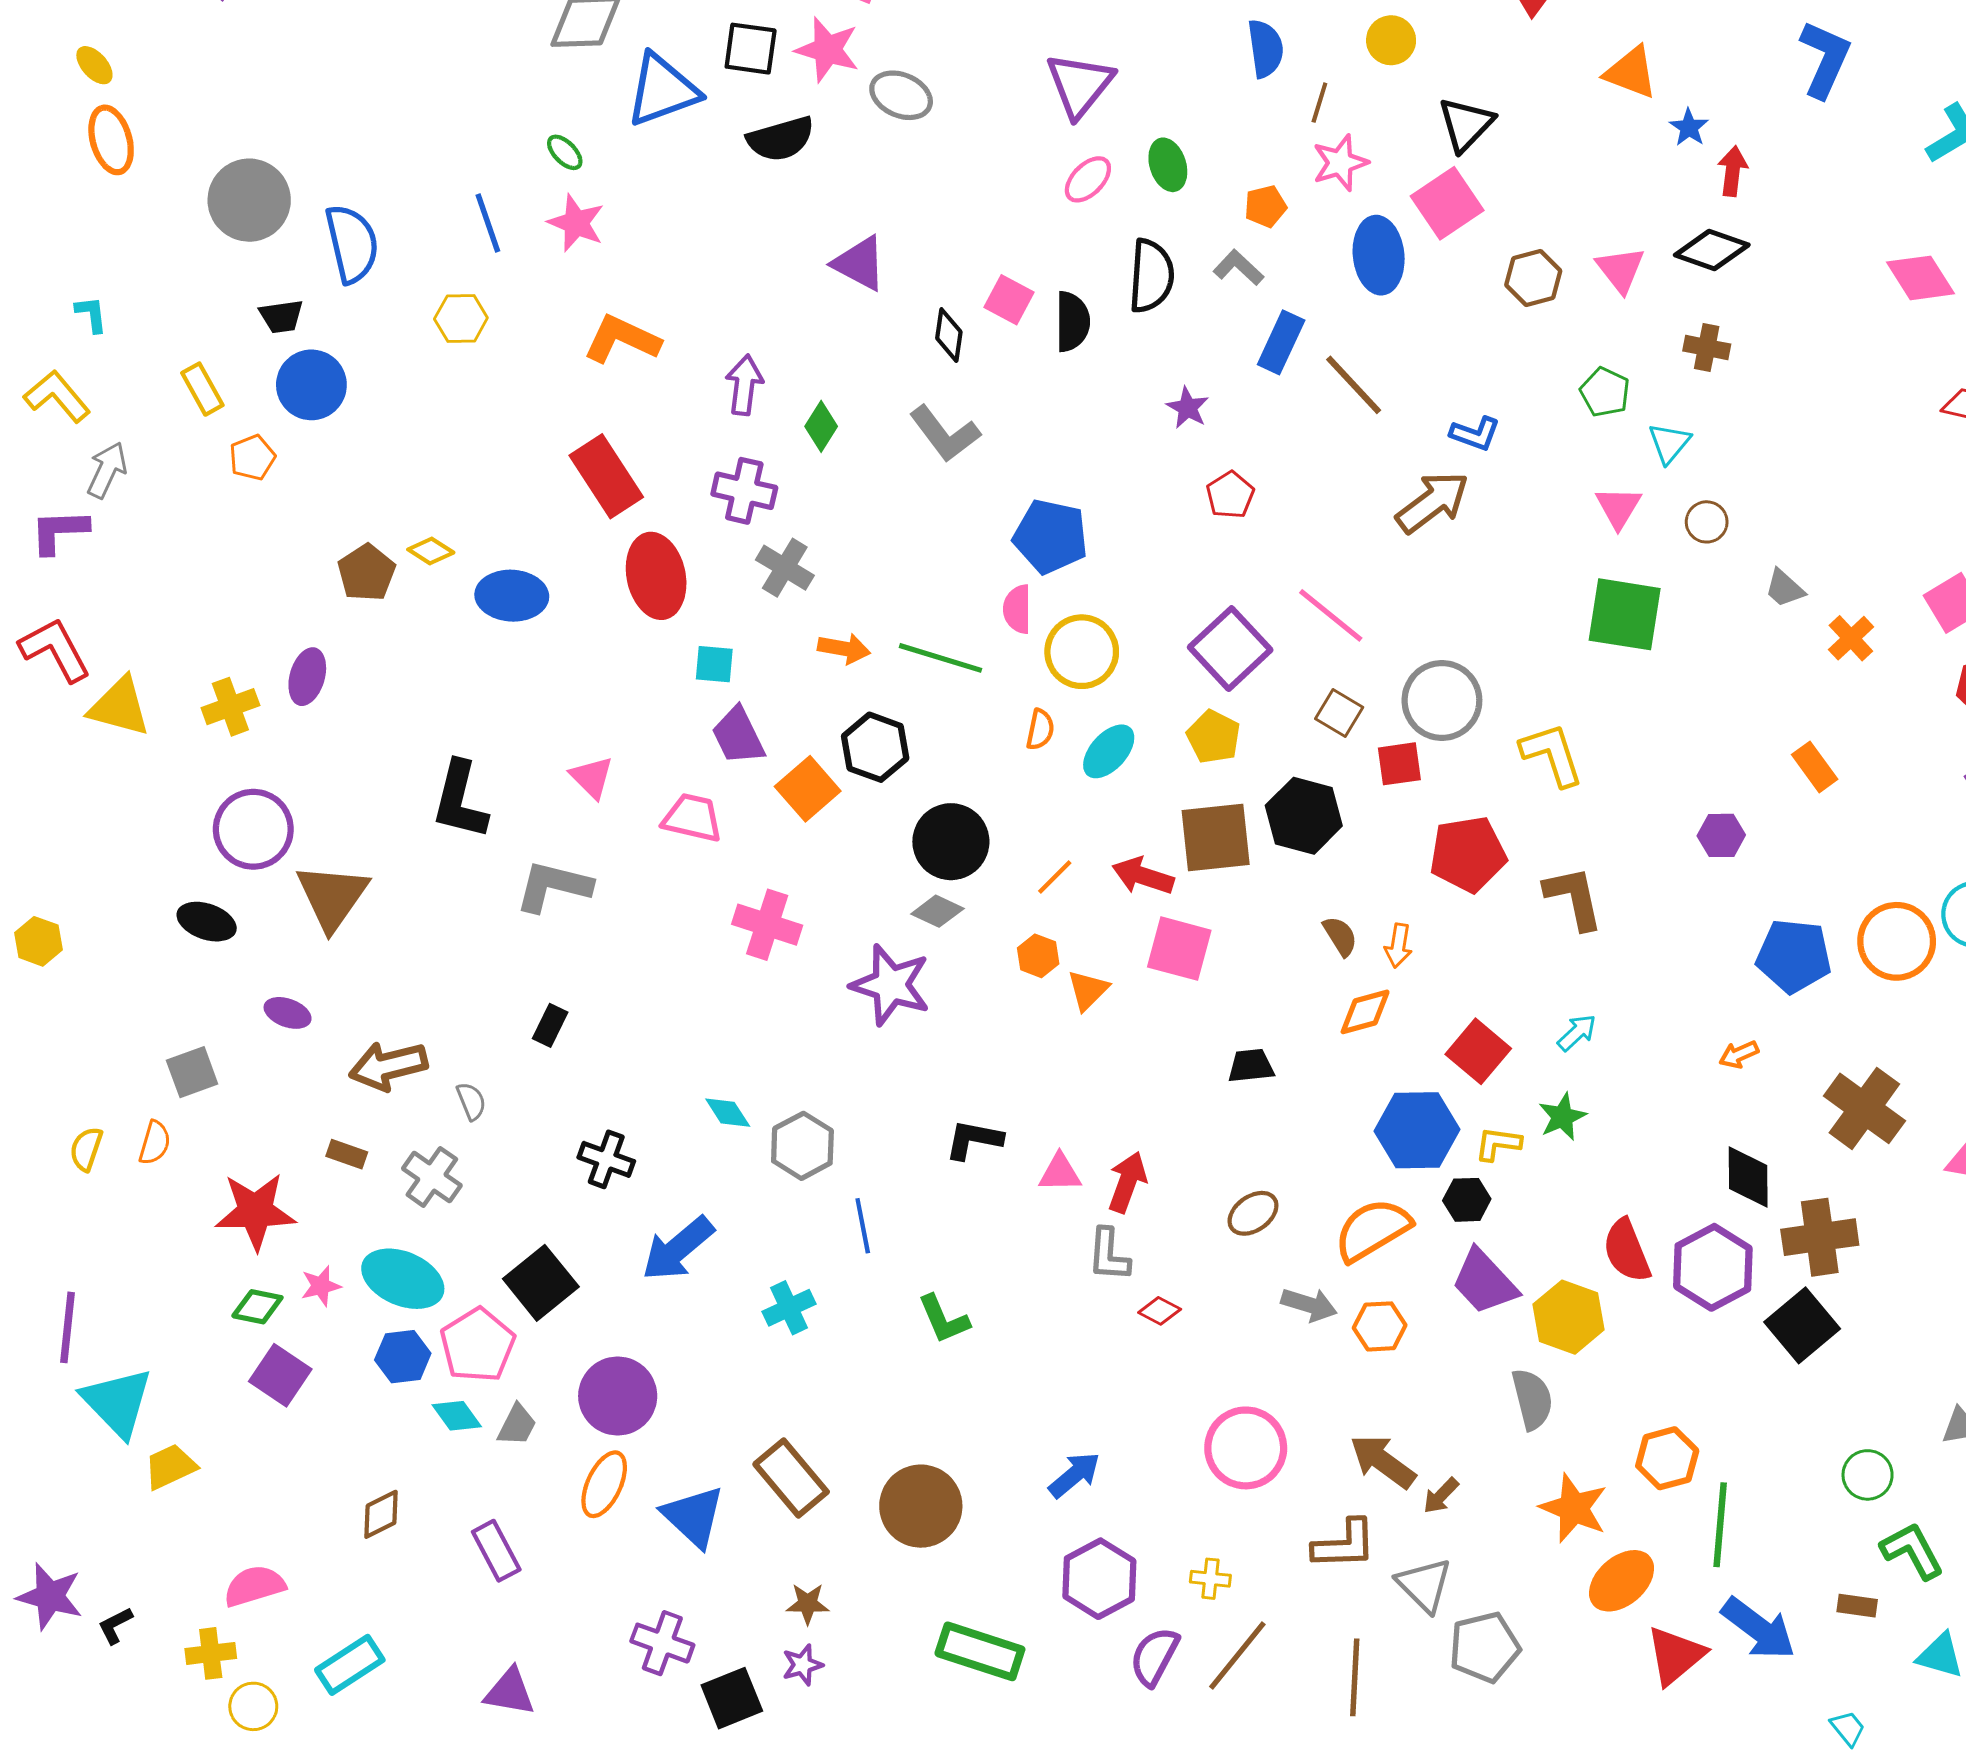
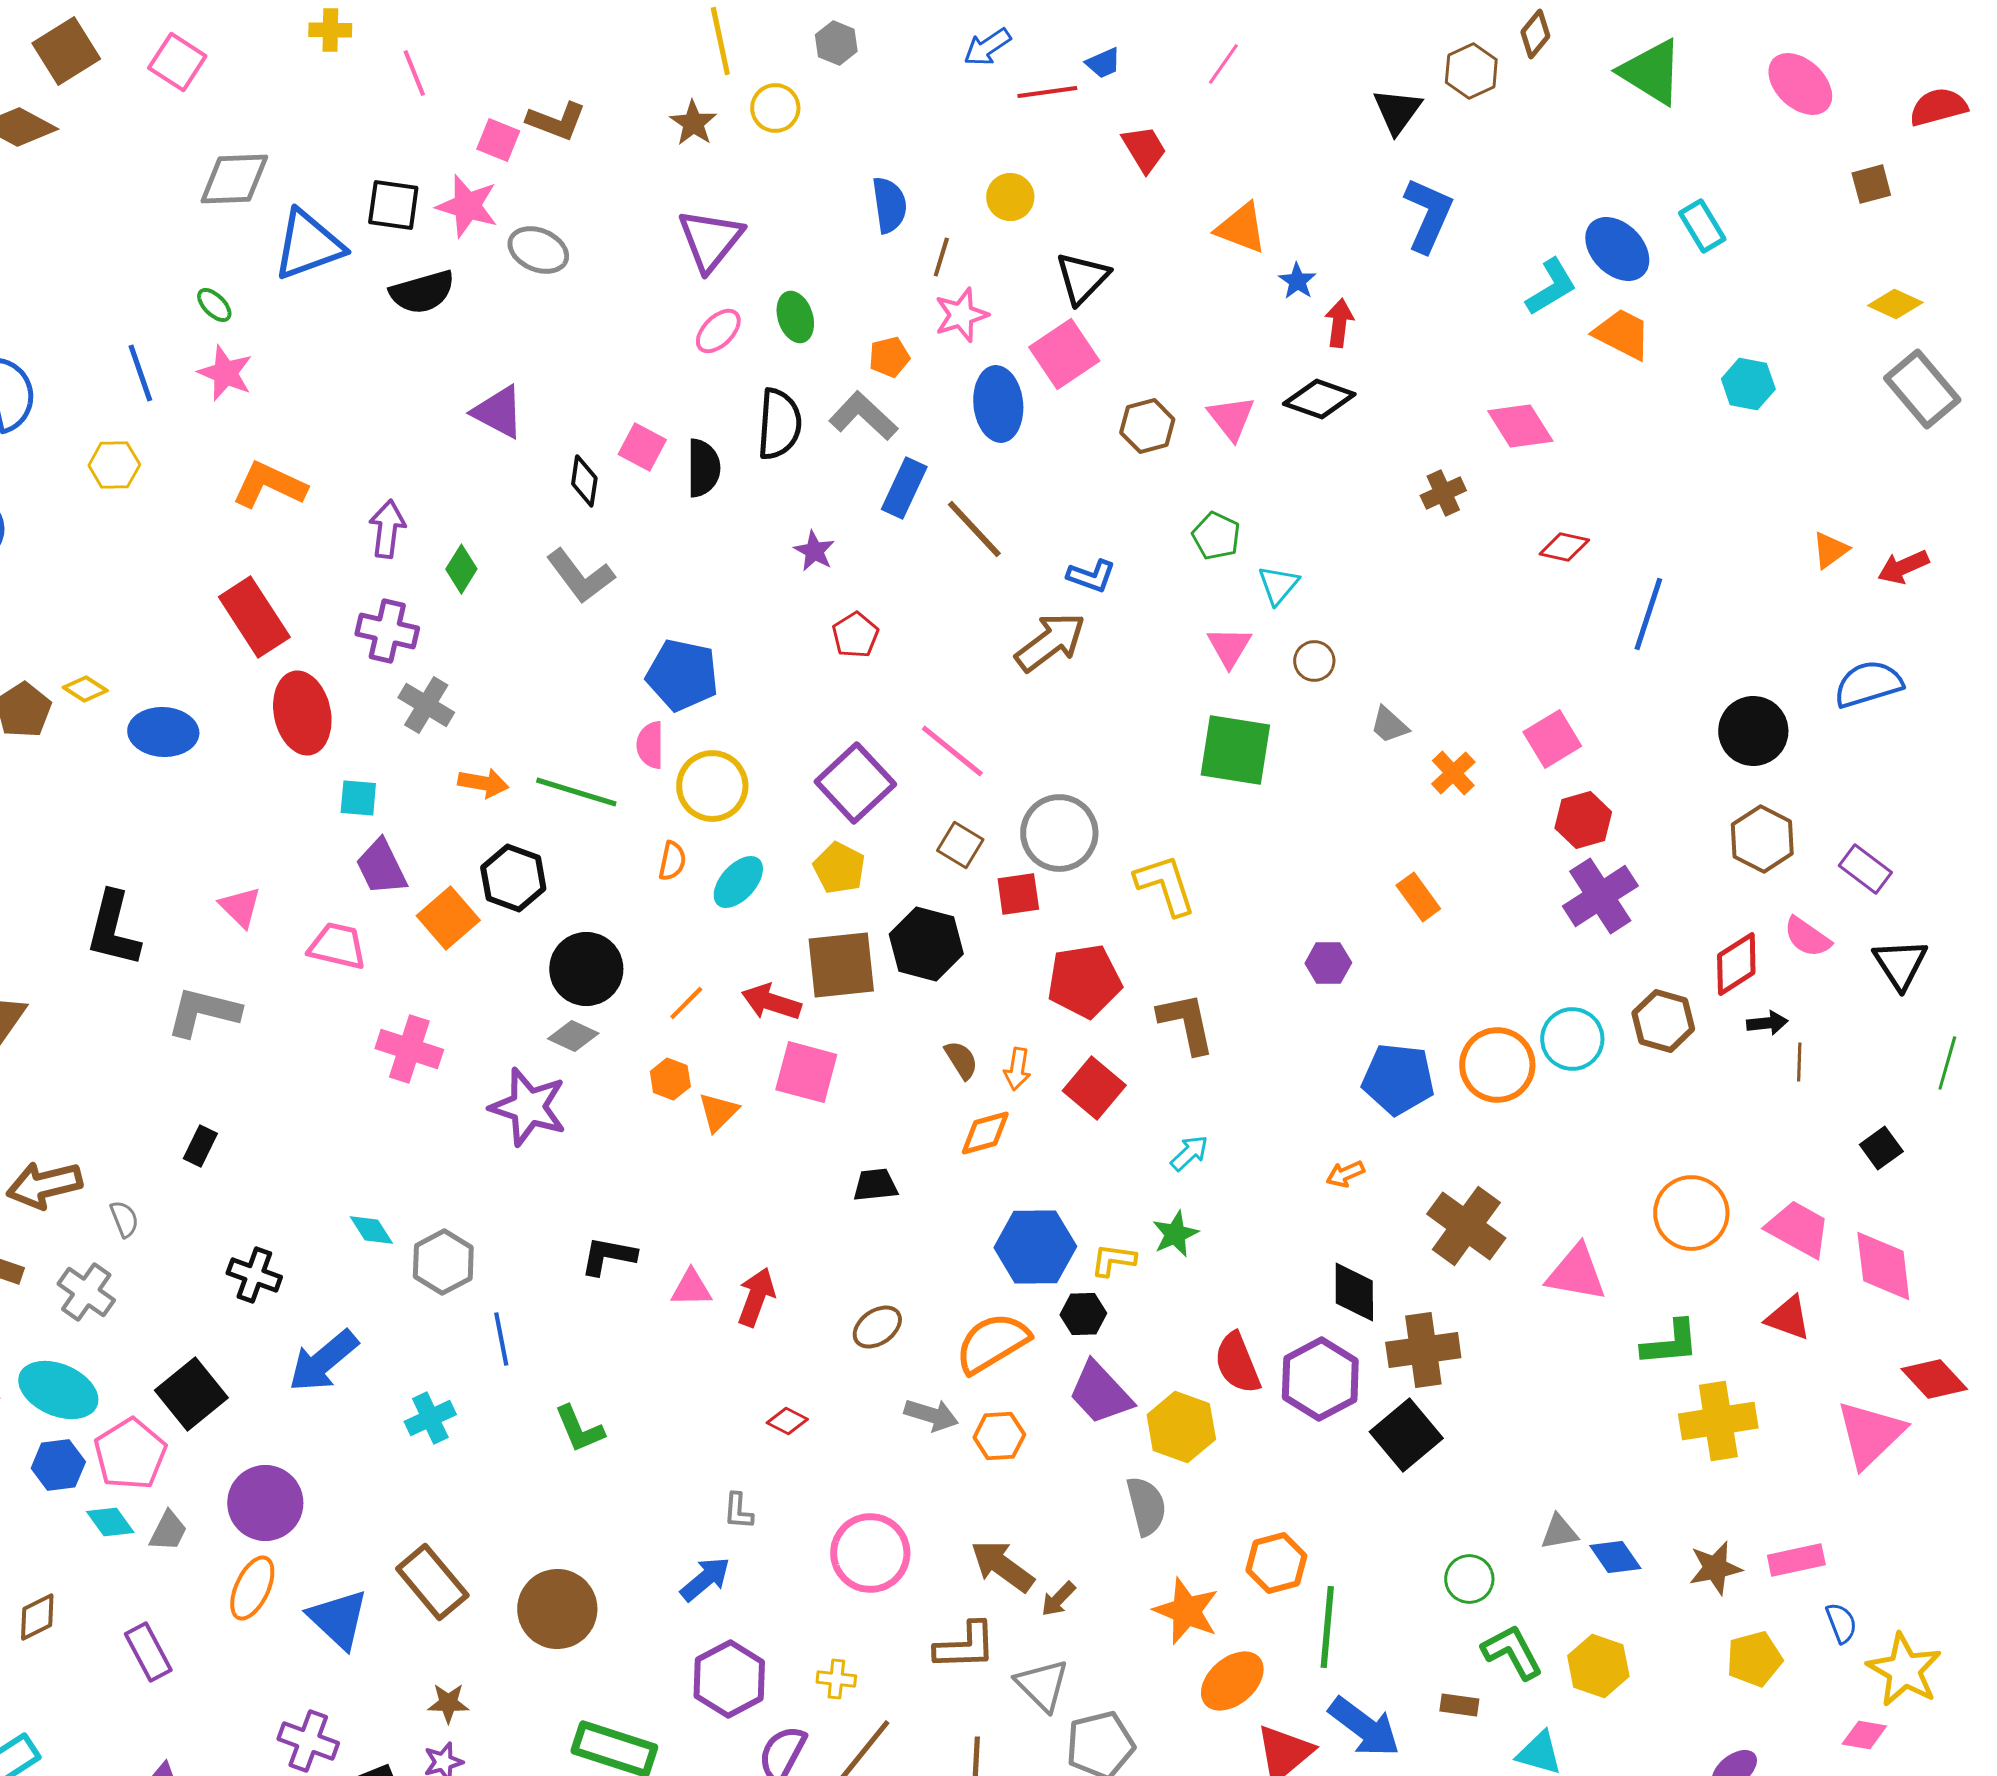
gray L-shape: (1238, 268) -> (863, 416), size x1.4
brown cross: (1707, 348) -> (1443, 493), moved, turned -36
red square: (1478, 1051) -> (1094, 1088), moved
gray L-shape: (1109, 1255) -> (738, 1511), moved, size x0.7

